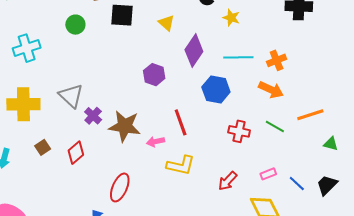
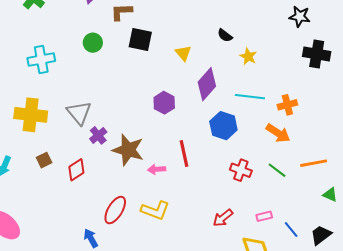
yellow L-shape: (181, 165) -> (155, 210), moved

